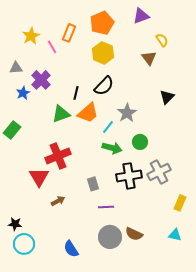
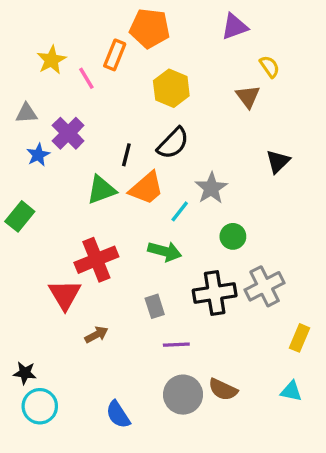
orange pentagon: (102, 23) -> (150, 28), moved, turned 30
green arrow: (112, 148) -> (165, 251), moved

